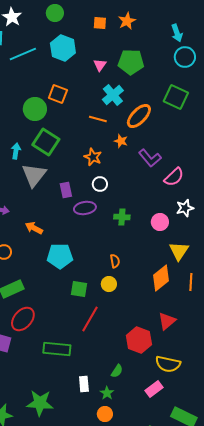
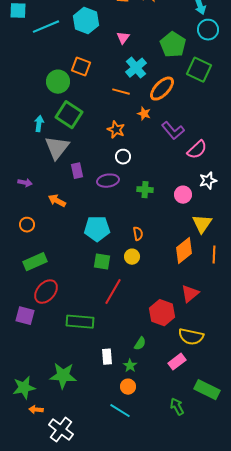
green pentagon: (131, 62) -> (173, 45), moved, turned 30
purple rectangle: (66, 190) -> (77, 171), moved
cyan pentagon: (60, 256) -> (97, 229), moved

